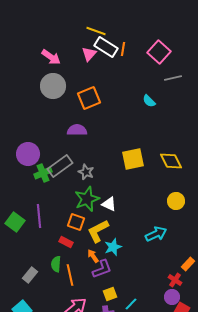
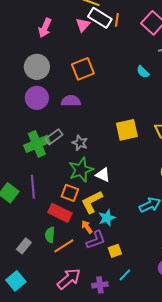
pink arrow: (51, 57) -> (45, 28), turned 78
gray circle: (53, 86) -> (37, 67), moved
purple circle: (28, 154) -> (37, 98), moved
gray rectangle: (60, 166) -> (54, 137), size x0.7
green cross: (43, 173) -> (37, 144), size x1.4
red rectangle: (66, 242) -> (60, 213), size x1.6
orange line: (70, 275) -> (64, 246), turned 70
yellow square: (110, 294) -> (115, 251), moved

